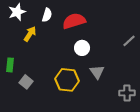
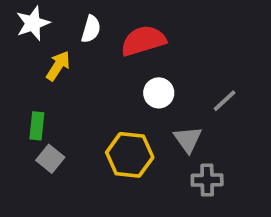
gray line: (129, 41) -> (225, 101), moved
green rectangle: (10, 65) -> (37, 126), moved
gray cross: (127, 93) -> (207, 180), moved

